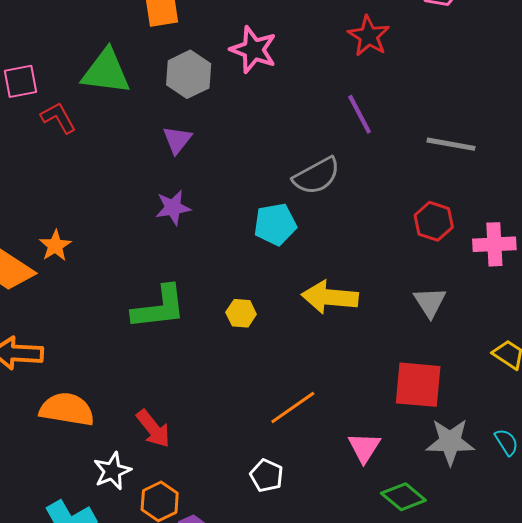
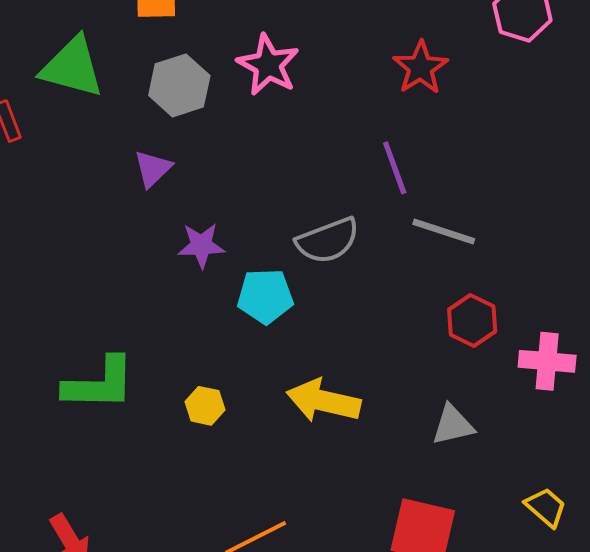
gray line: (451, 144) -> (444, 231), moved
purple star: (173, 208) -> (201, 245), moved
gray triangle: (430, 302) -> (453, 425), turned 42

